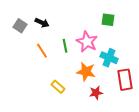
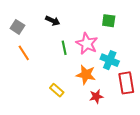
black arrow: (42, 23) -> (53, 21), moved
orange line: (42, 51) -> (24, 53), moved

